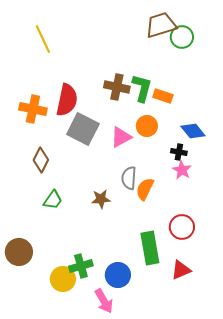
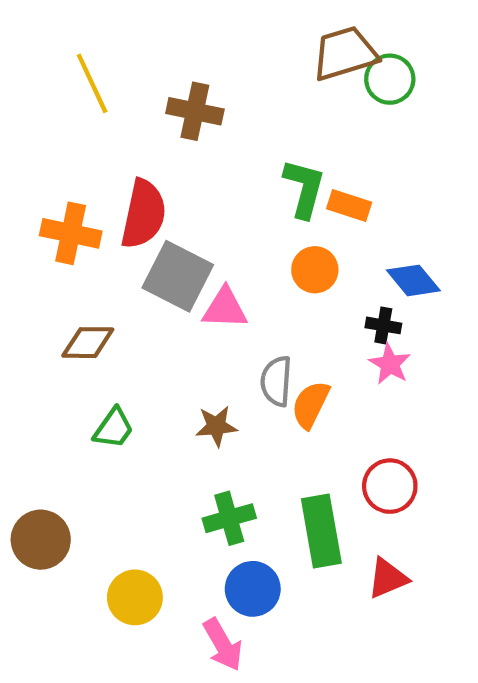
brown cross: (117, 87) -> (195, 111), moved
pink triangle: (121, 137) -> (225, 308), moved, turned 30
brown diamond: (41, 160) -> (88, 343), turned 65
green cross: (81, 266) -> (229, 518), moved

